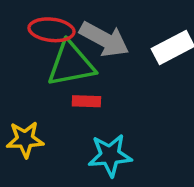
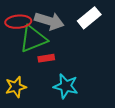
cyan star: (110, 155) -> (66, 86), turned 30

